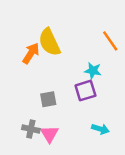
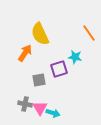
orange arrow: (31, 53) -> (25, 53), moved
purple square: (85, 91) -> (59, 69), moved
cyan arrow: (100, 129) -> (53, 113), moved

